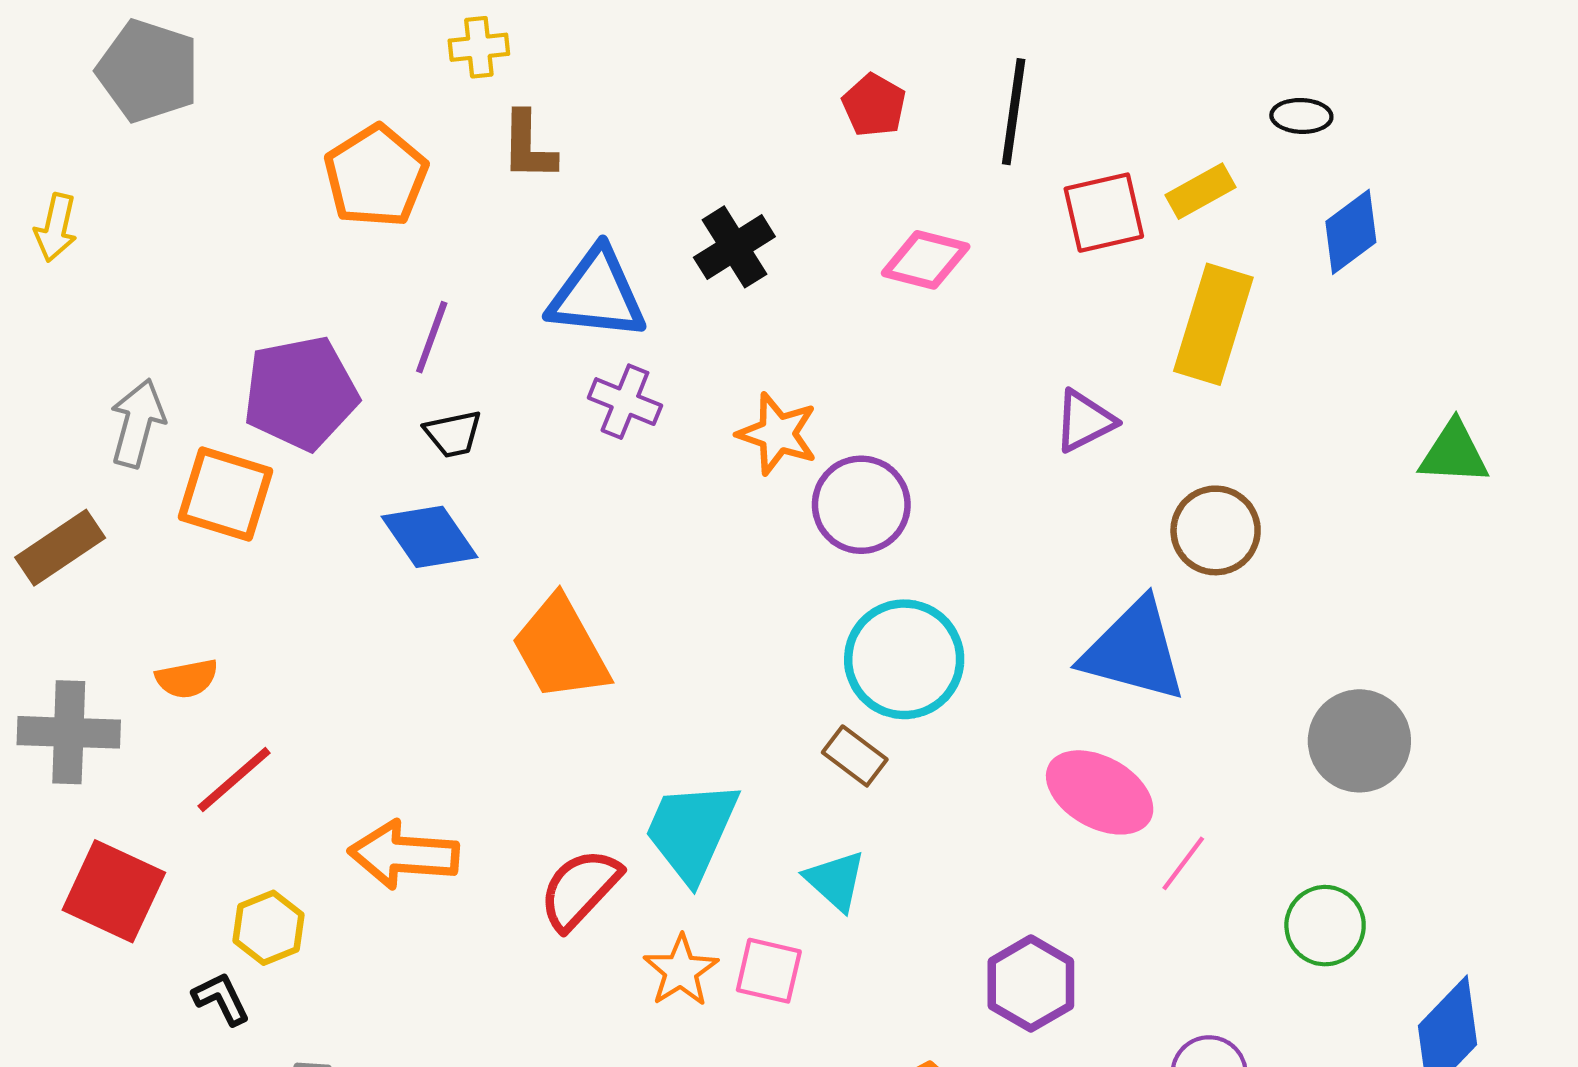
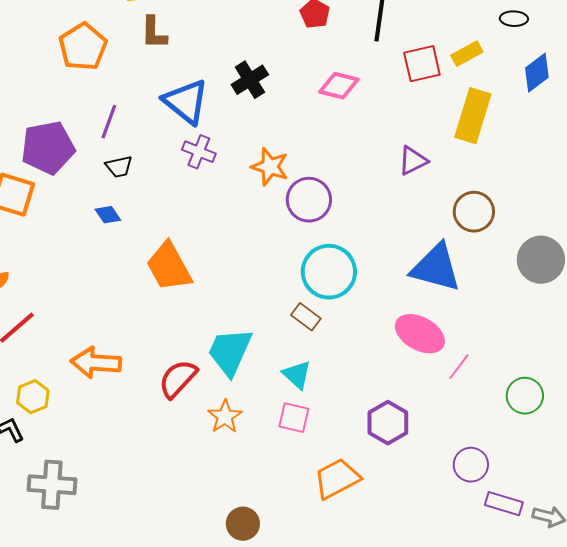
blue triangle: (597, 294) -> (186, 102), turned 33
blue diamond: (430, 537) -> (108, 215), size x0.6
gray circle: (1359, 741) -> (541, 260), moved
pink square: (769, 971) -> (294, 418), moved

